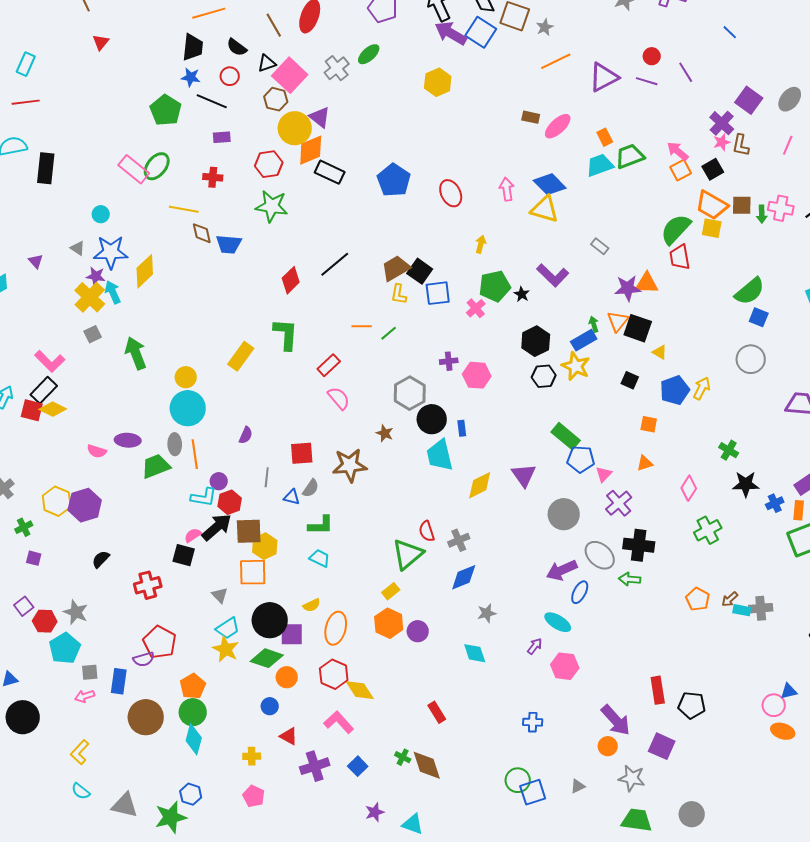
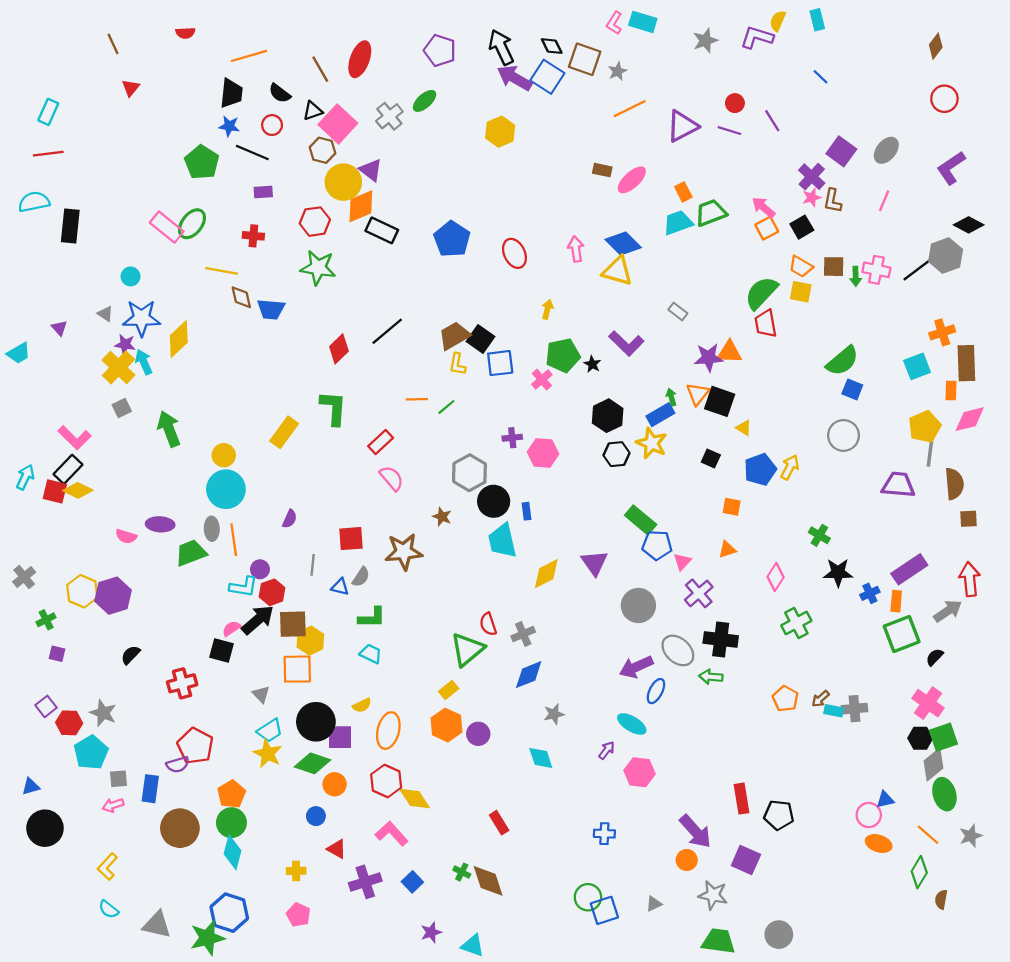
orange trapezoid: (712, 205) -> (801, 267), size x0.7
blue hexagon: (191, 794) -> (229, 913), size x1.6

